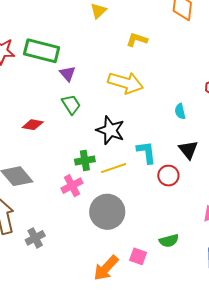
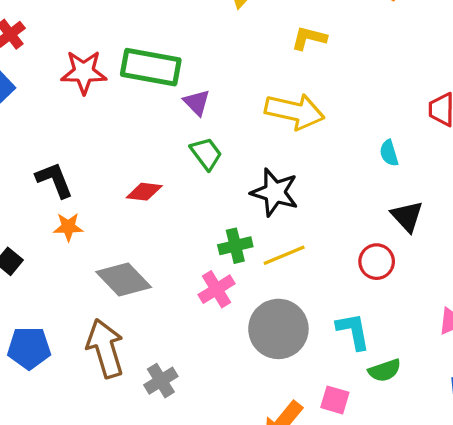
cyan L-shape: (146, 152) -> (353, 331), moved

